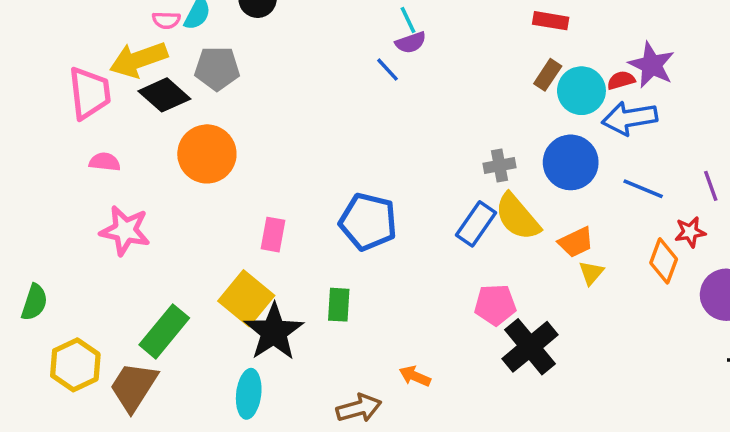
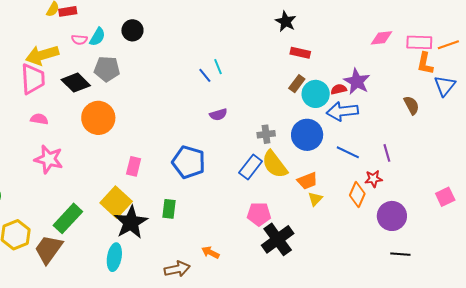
cyan line: (408, 20) -> (218, 67), moved
purple semicircle: (411, 42) -> (218, 115), moved
yellow arrow: (138, 60) -> (42, 55), moved

